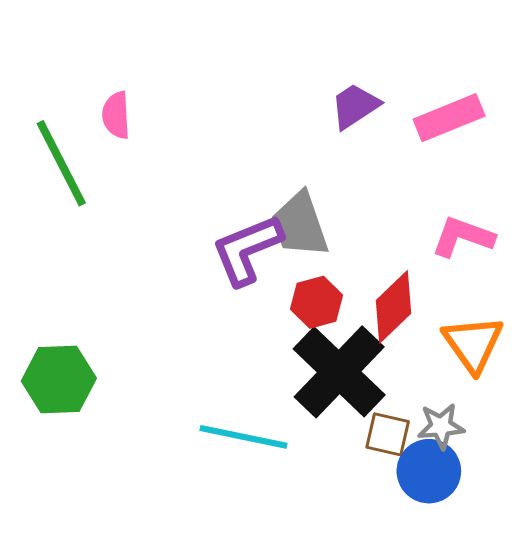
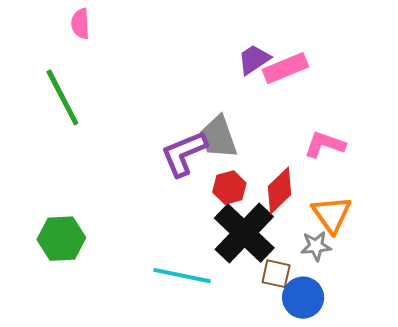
pink semicircle: (116, 115) -> (80, 24), moved
pink rectangle: (449, 118) -> (285, 68), moved
gray star: (441, 426) -> (316, 246), moved

